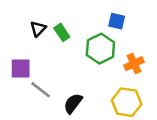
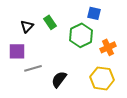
black triangle: (38, 29) -> (27, 26), moved
gray line: (41, 90) -> (33, 68), turned -54

